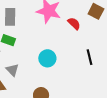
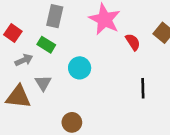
cyan circle: (47, 58) -> (80, 68), moved

